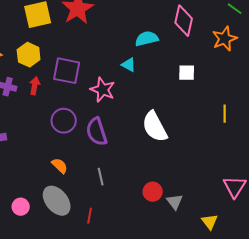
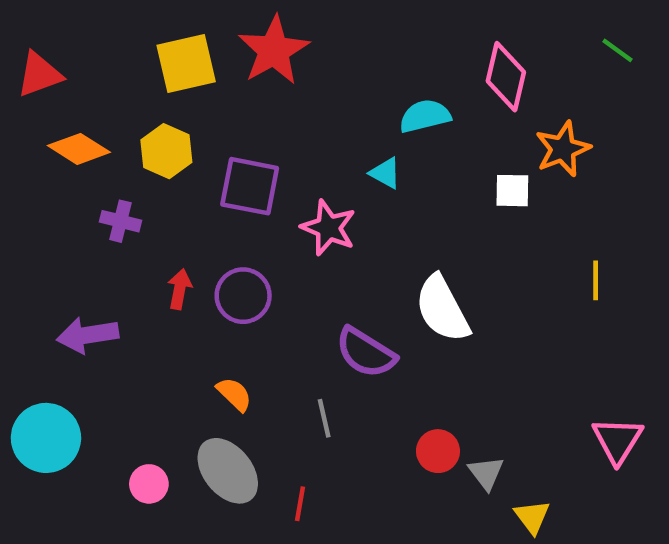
orange star: (225, 39) -> (563, 149), moved
red arrow: (35, 86) -> (180, 289), moved
purple semicircle: (97, 132) -> (366, 353), moved, turned -40
yellow triangle: (210, 222) -> (532, 517), moved

